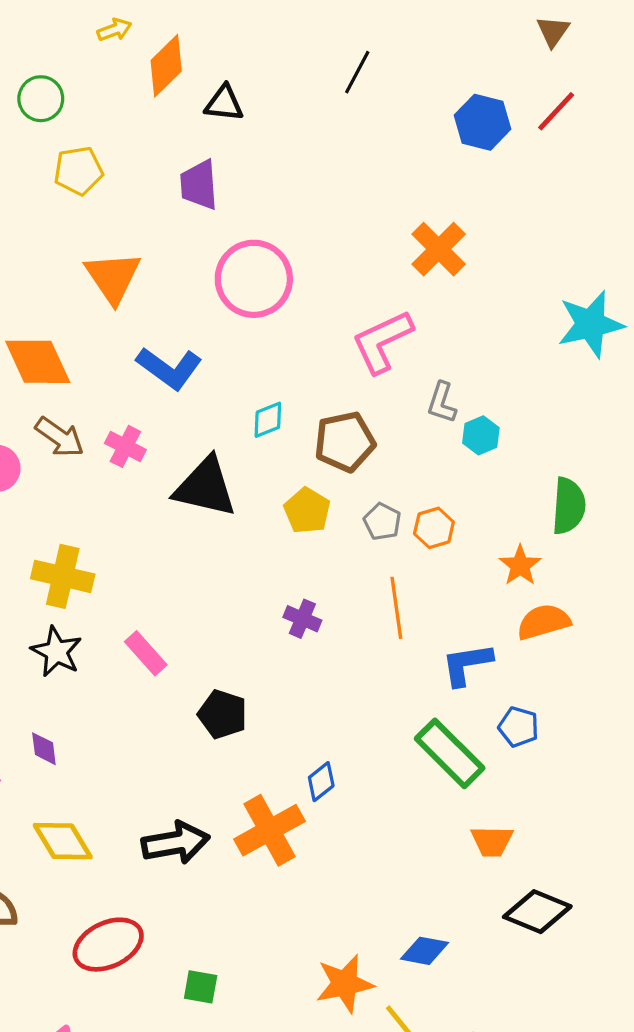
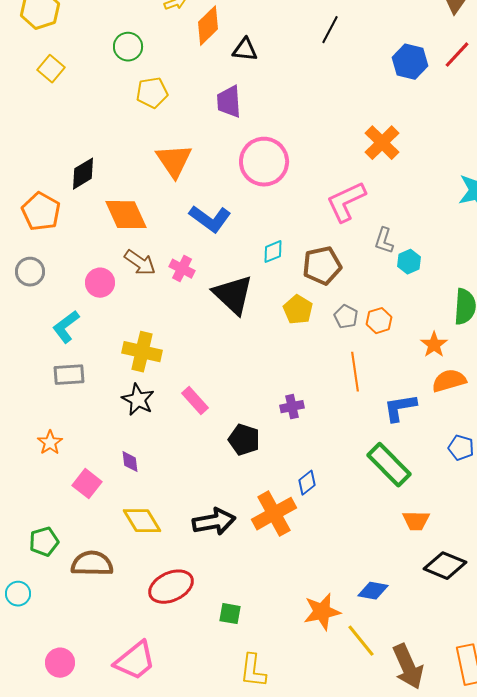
black triangle: (205, 487) -> (233, 295), turned 30
purple cross: (302, 619) -> (292, 407), moved, turned -35
blue pentagon: (519, 727) -> (461, 448), moved

